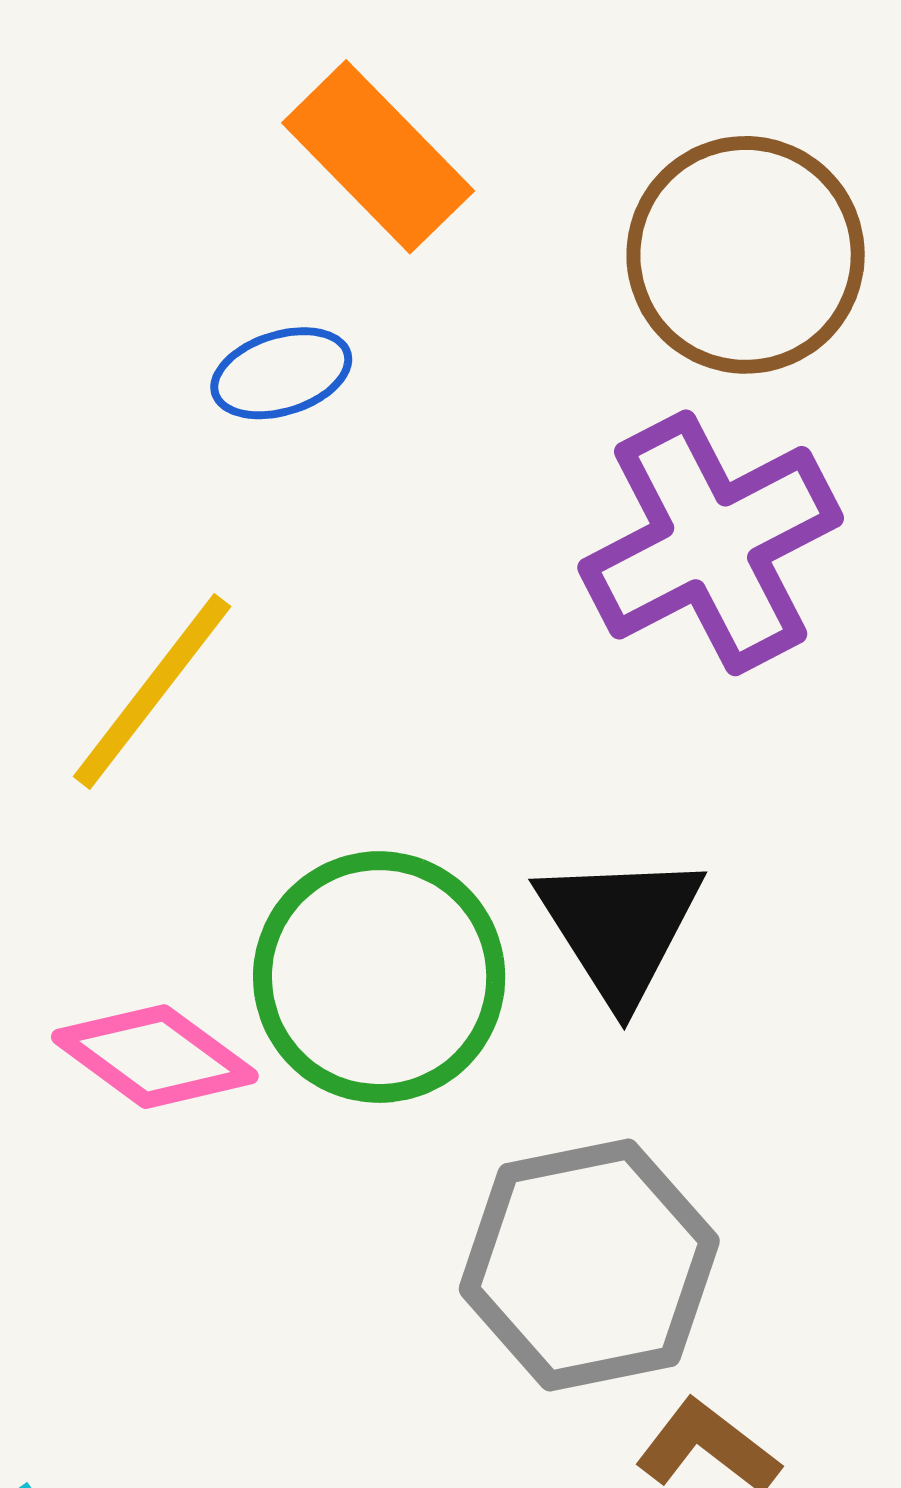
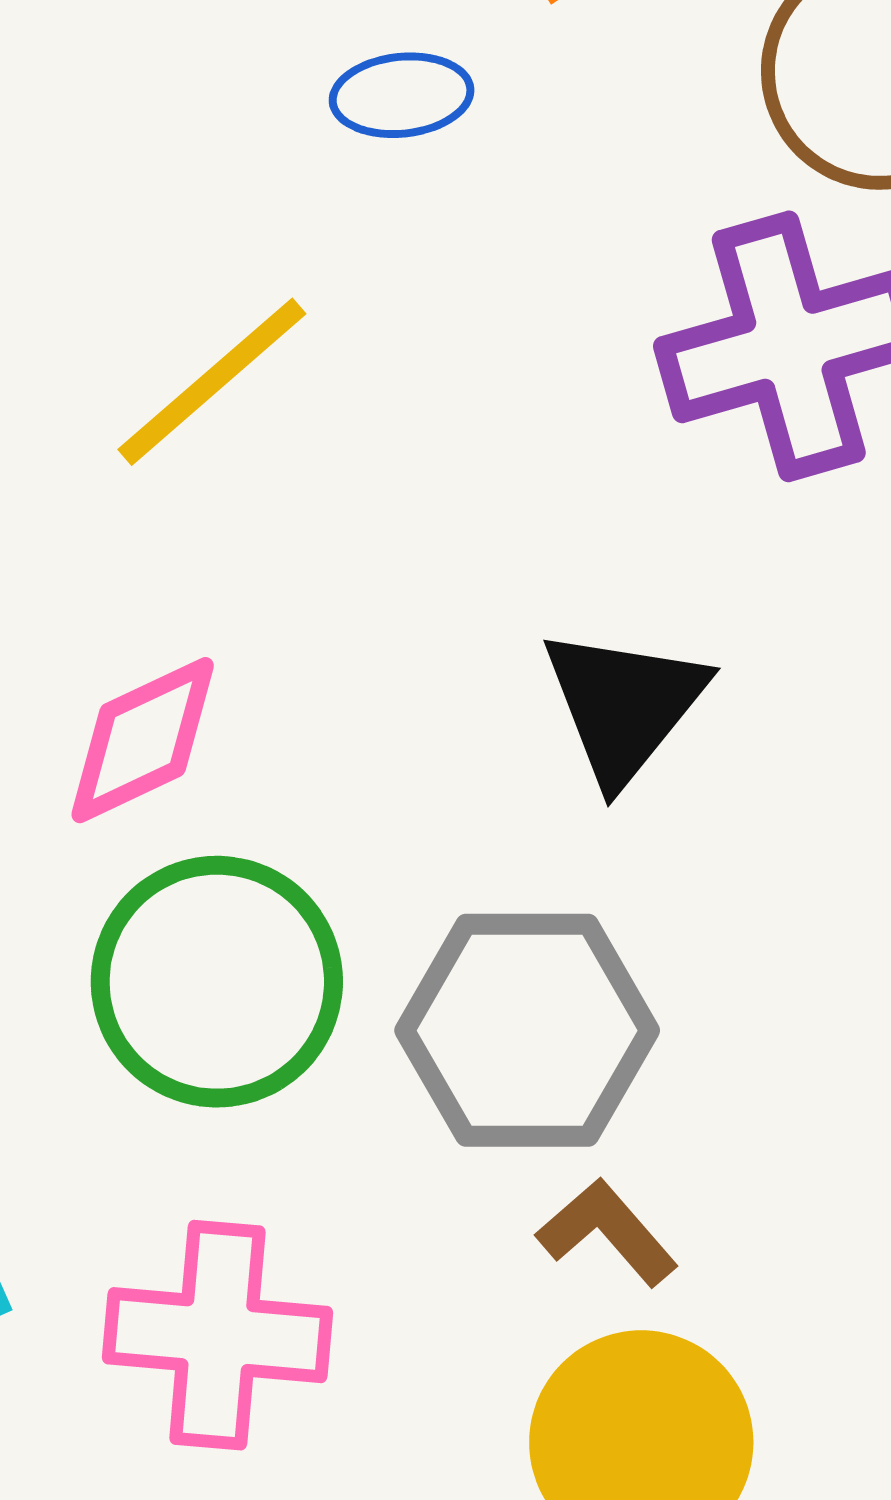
green circle: (379, 977) -> (217, 982), moved
pink diamond: (155, 1057) -> (143, 740), turned -73

